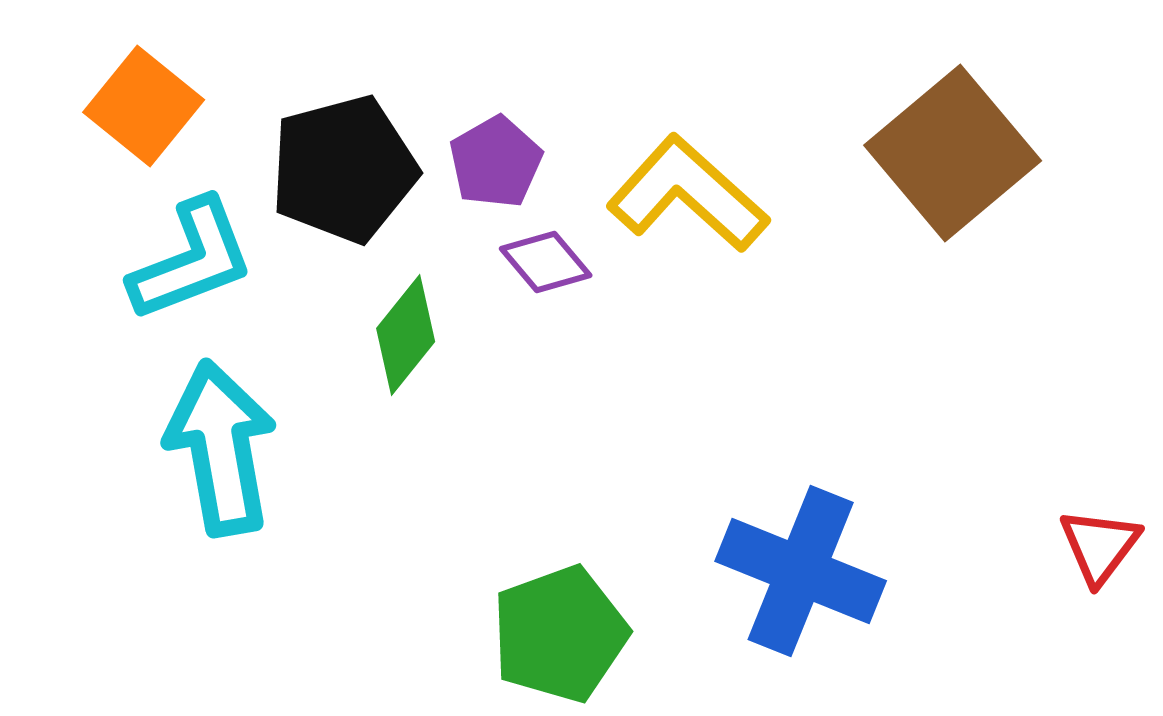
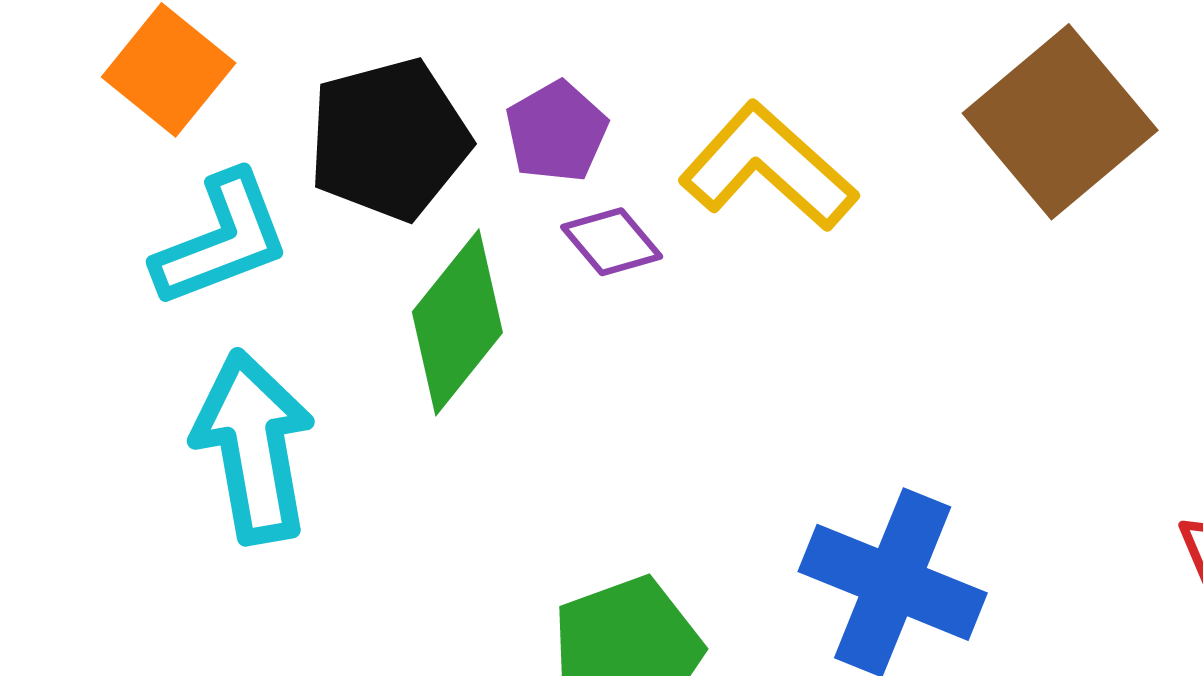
green diamond: (406, 335) -> (457, 322), size x1.4

